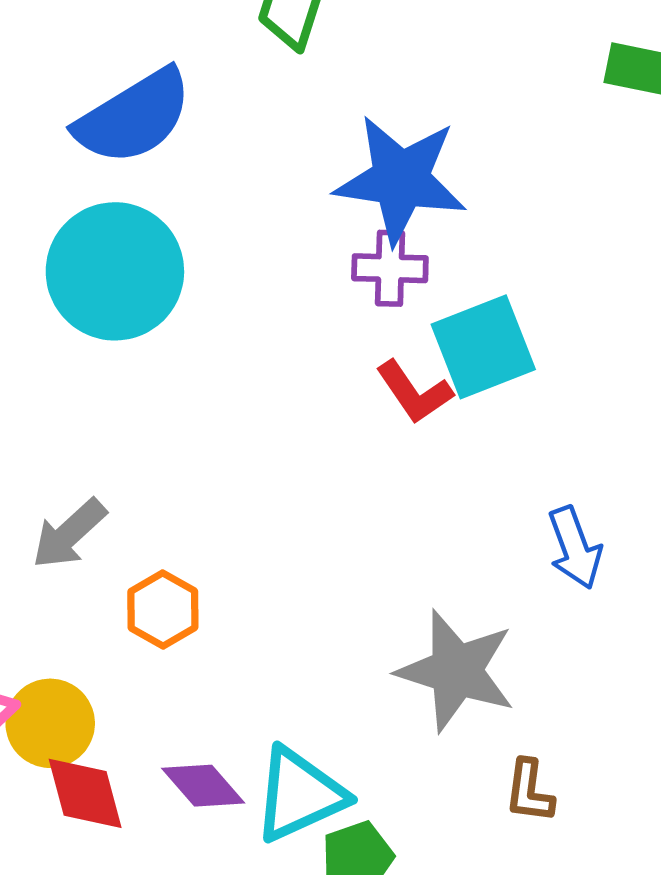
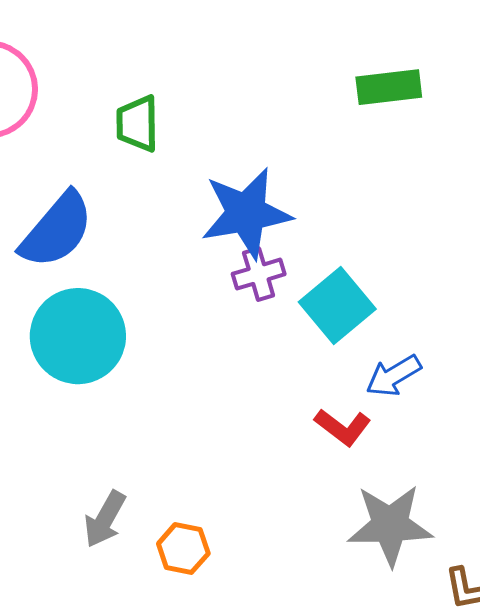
red L-shape: (414, 392) -> (343, 427), moved
blue arrow: (575, 548) -> (394, 376), moved, turned 98

